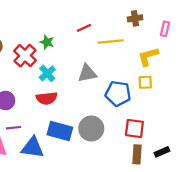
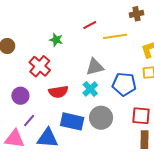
red cross: (25, 56) -> (40, 66), moved
cyan cross: (47, 73) -> (90, 89), moved
purple line: (14, 128) -> (29, 120), turned -40

